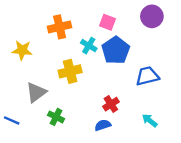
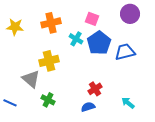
yellow star: (22, 50) -> (15, 27), moved
yellow cross: (70, 71) -> (49, 61), moved
blue trapezoid: (147, 76) -> (125, 52), moved
gray triangle: (36, 92) -> (31, 79), turned -42

